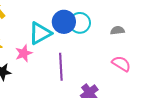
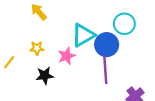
blue circle: (64, 22) -> (107, 45), moved

